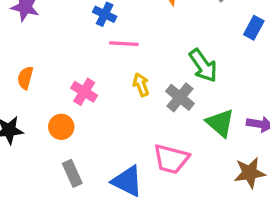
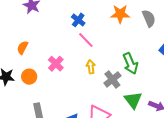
pink line: (124, 44) -> (86, 40), turned 30
orange circle: (61, 127) -> (29, 77), moved

